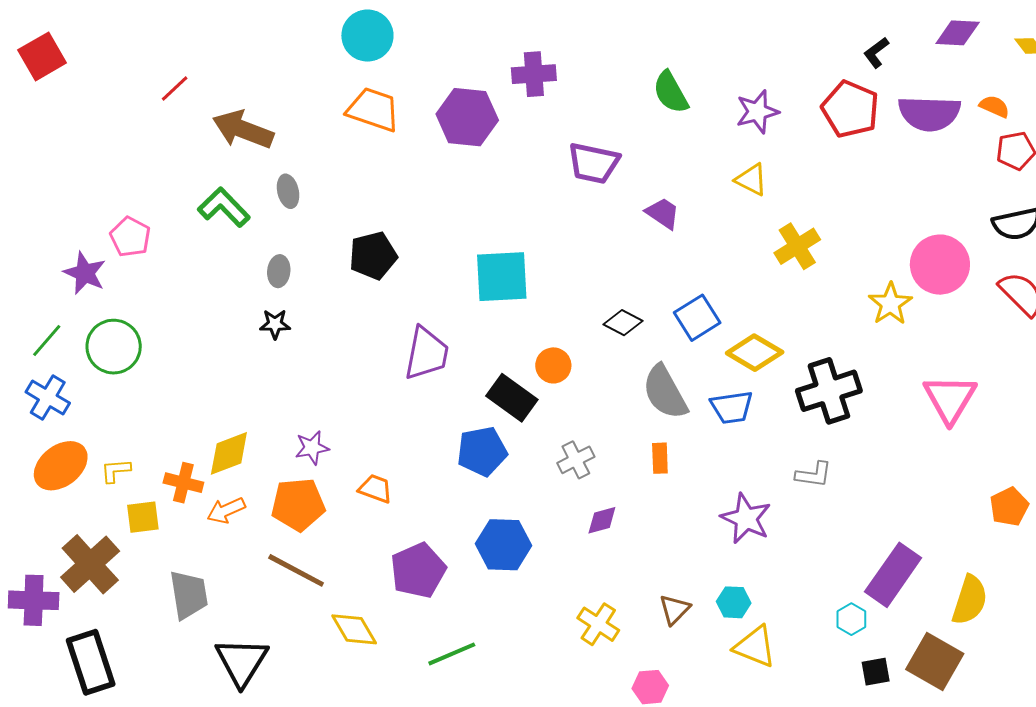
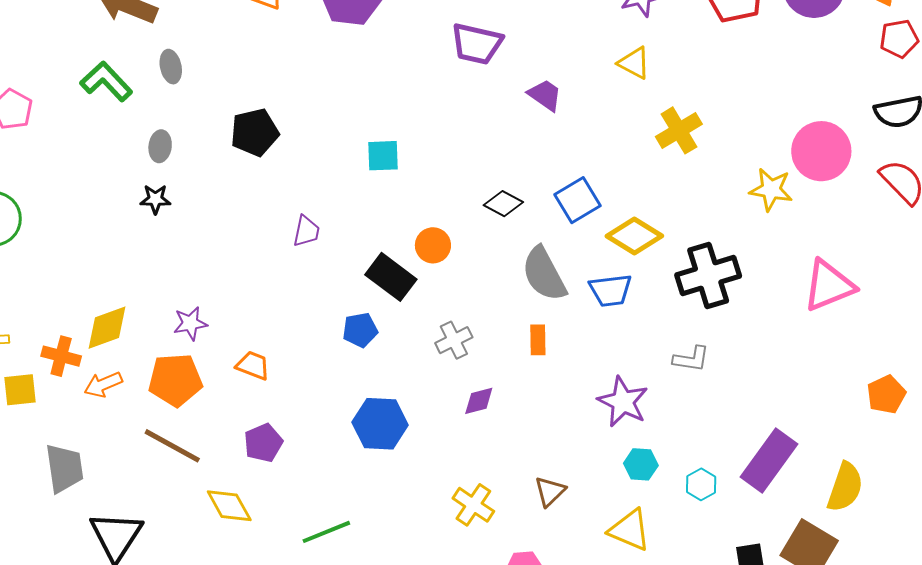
cyan square: (502, 277) -> (383, 156), size x0.6
yellow star: (890, 304) -> (771, 190), turned -30
purple trapezoid: (426, 353) -> (306, 231), size x0.6
pink triangle: (950, 399) -> (829, 285), turned 36
blue pentagon: (482, 451) -> (360, 330), size x0.7
purple pentagon: (418, 570) -> (263, 443), moved, size x0.7
cyan hexagon: (734, 602) -> (641, 464), moved
cyan hexagon: (851, 619) -> (701, 484), moved

